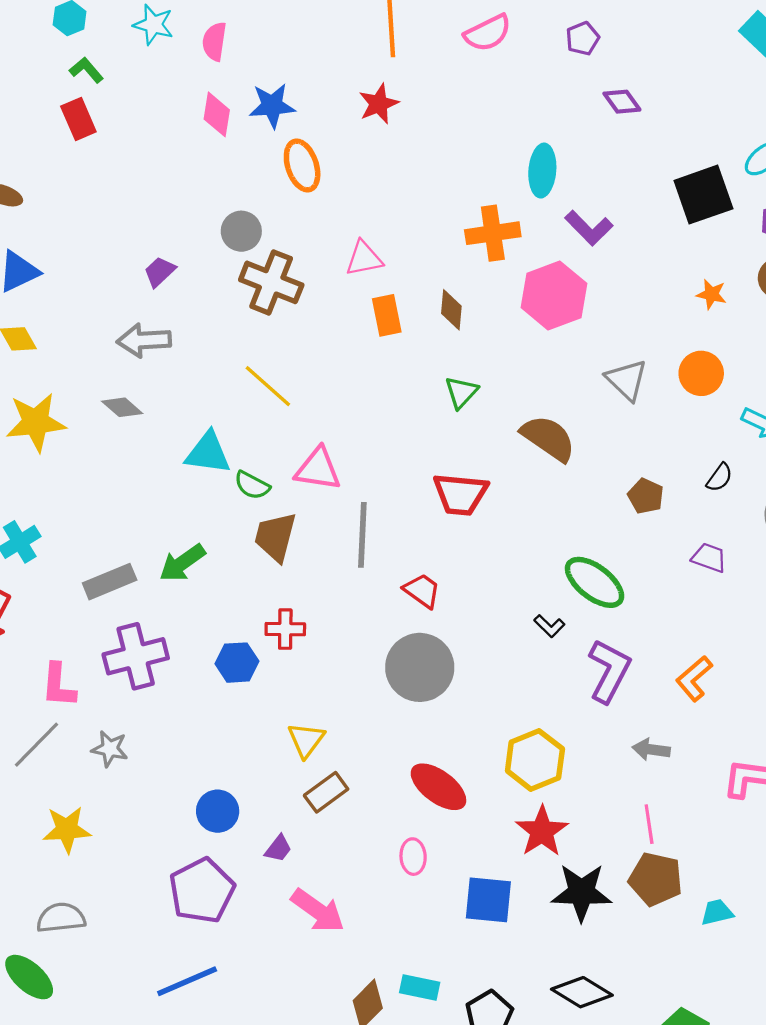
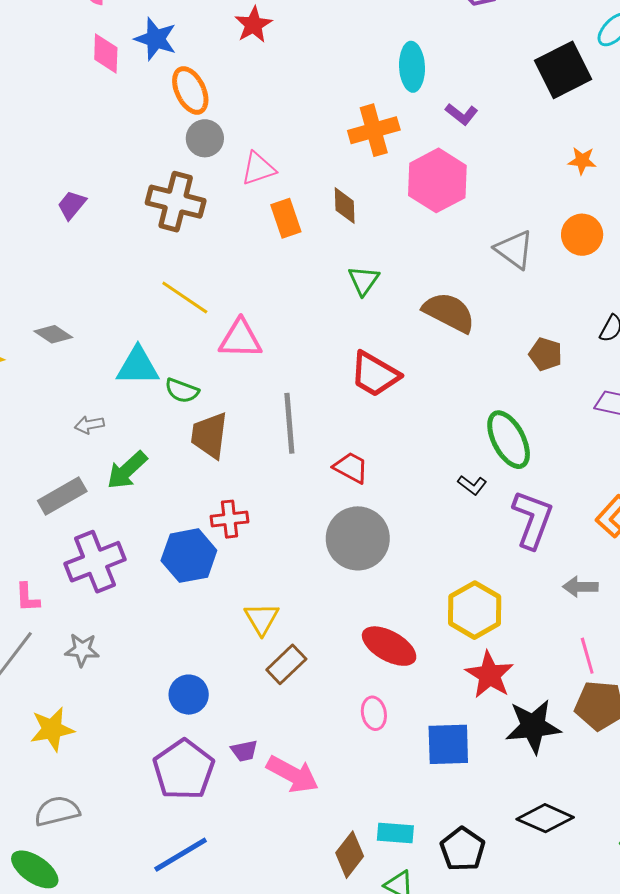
blue star: (272, 106) -> (156, 39), turned 30
purple L-shape: (589, 228) -> (462, 114), size x0.7
gray circle: (241, 231) -> (205, 138), moved
gray arrow: (144, 340) -> (89, 425), moved, size x0.6
pink triangle: (318, 469) -> (240, 339), moved
red trapezoid: (460, 494) -> (375, 374), turned 32
green ellipse: (595, 582) -> (509, 440), turned 32
blue hexagon: (237, 663) -> (189, 556), size x1.4
pink L-shape: (59, 685) -> (27, 597), size x0.7
purple trapezoid: (278, 849) -> (244, 751), moved, turned 48

